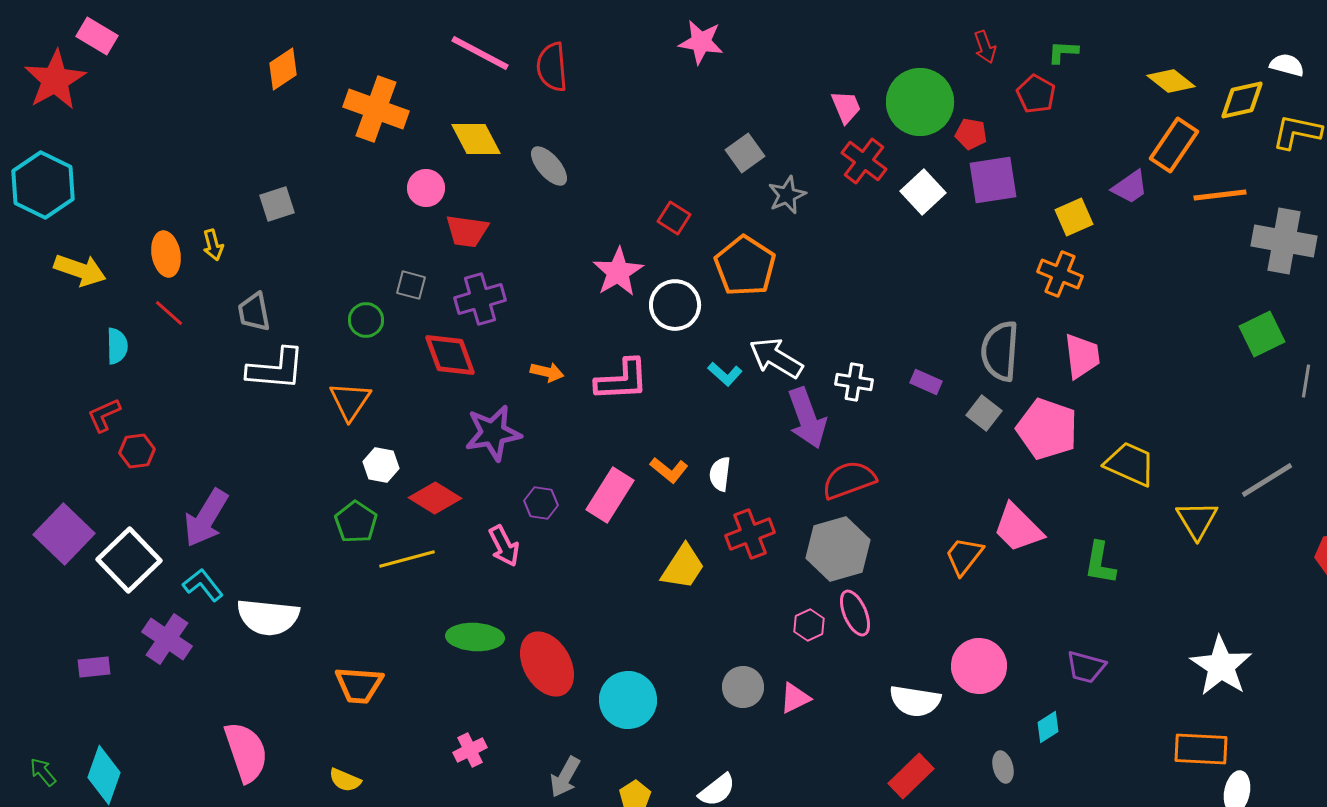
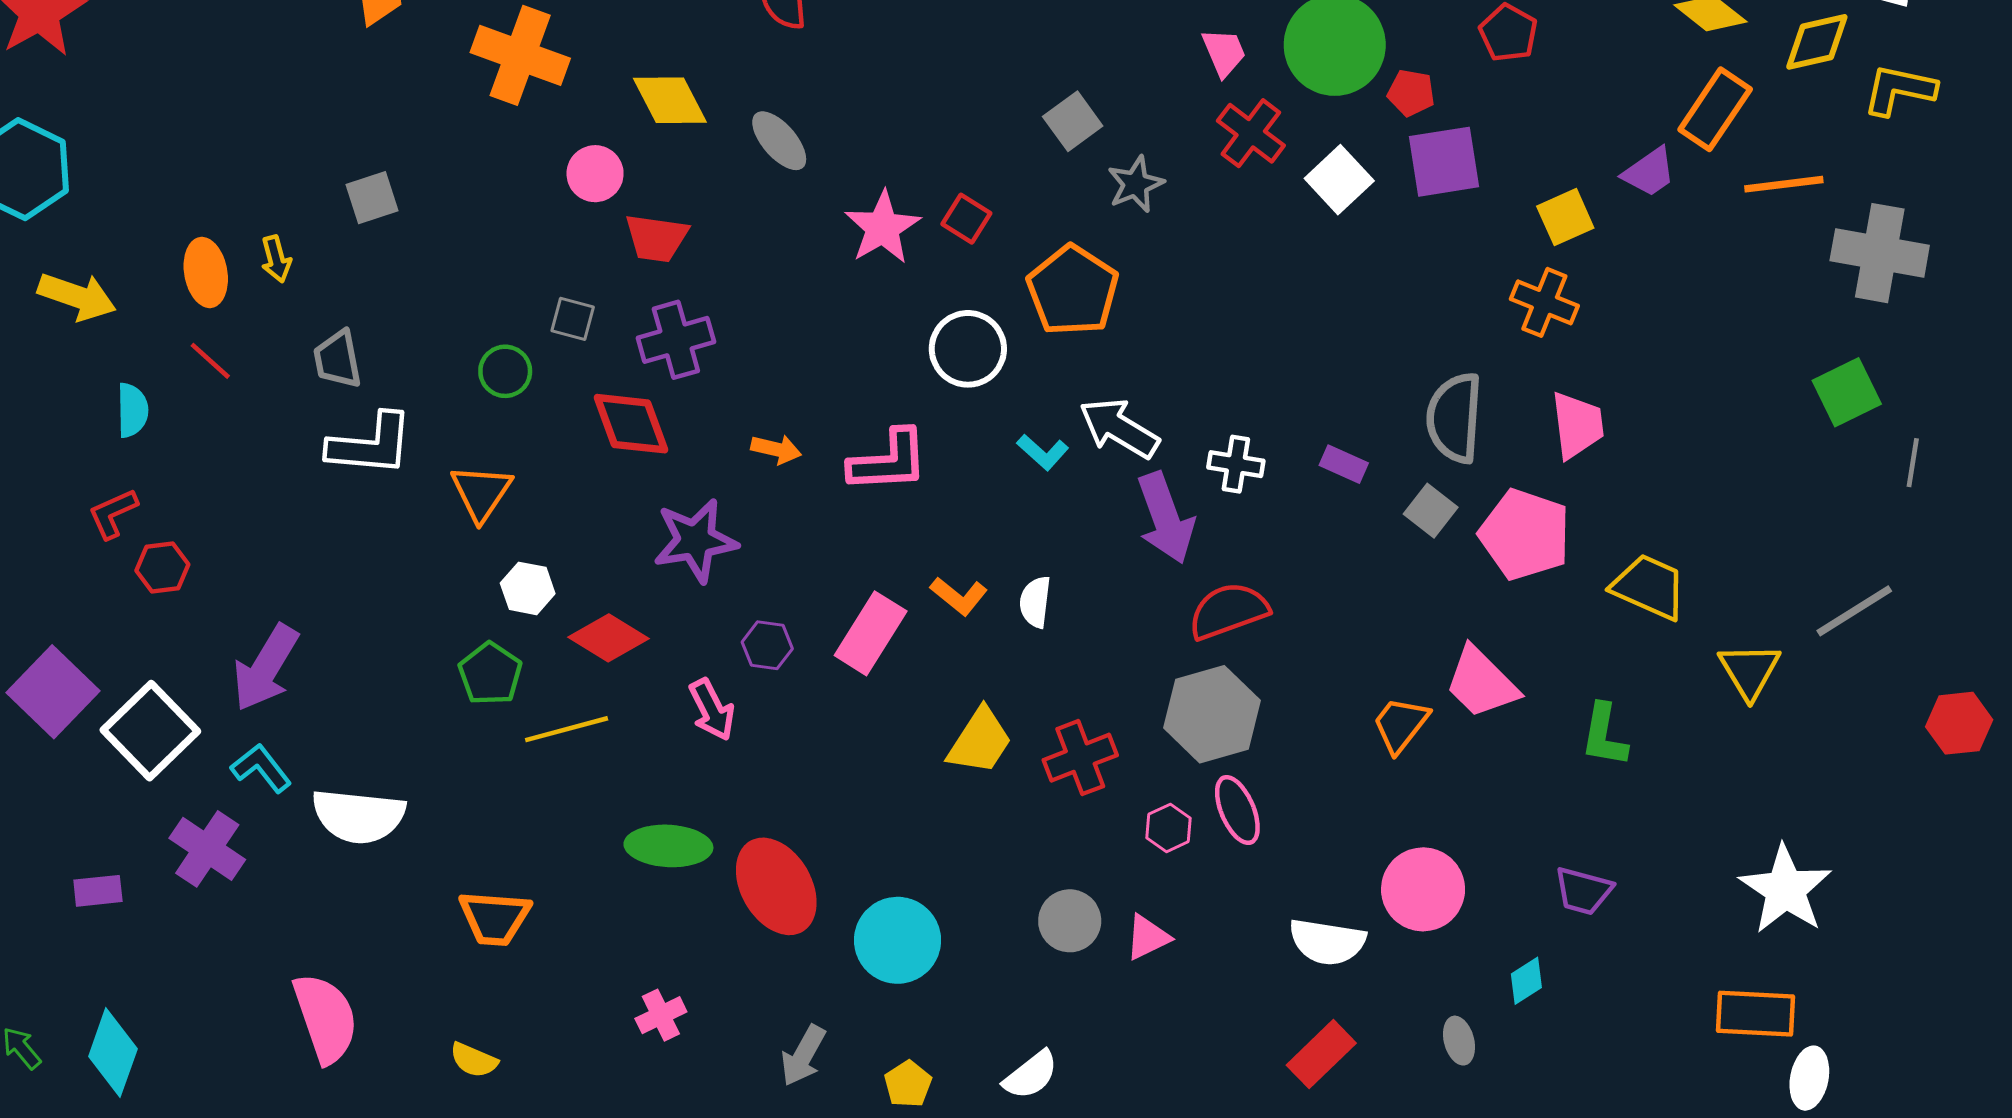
pink star: (618, 272) -> (883, 228), moved
red cross: (750, 534) -> (1080, 758), moved

